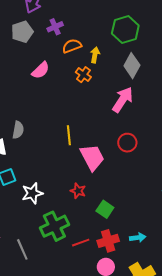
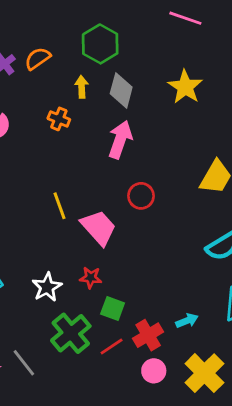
orange semicircle: (72, 46) -> (38, 59), moved
yellow arrow: (95, 55) -> (82, 87), moved
white star: (32, 193) -> (47, 287), moved
green square: (105, 209) -> (113, 309), moved
gray line: (22, 249) -> (24, 363), moved

